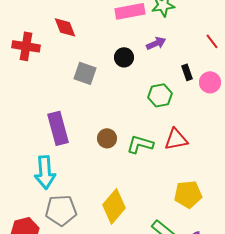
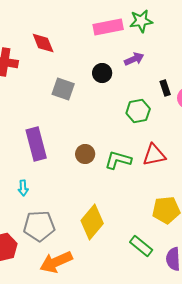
cyan arrow: (45, 172) -> (23, 188), size x0.5

